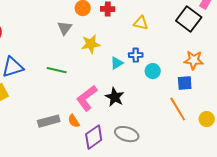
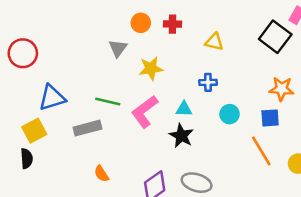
cyan triangle: (117, 63) -> (184, 109), moved, turned 32
cyan circle: (153, 71) -> (230, 114), moved
pink L-shape: (87, 98) -> (145, 112), moved
gray rectangle: (49, 121) -> (88, 128), moved
orange semicircle: (74, 121) -> (101, 174), moved

